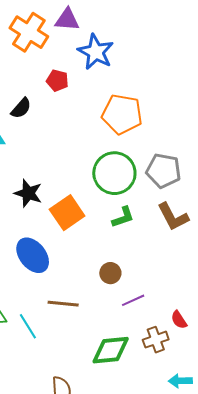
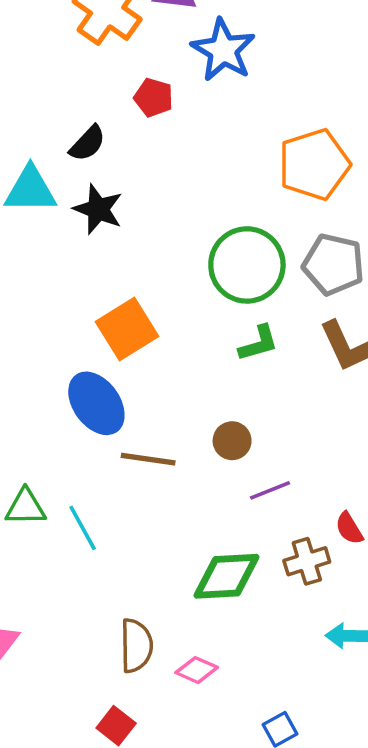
orange pentagon: (122, 114) -> (314, 164), moved, turned -30
black star: (28, 193) -> (98, 209), moved
orange square: (67, 213) -> (127, 329), moved
brown line: (63, 304) -> (148, 459), moved

